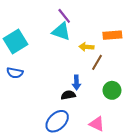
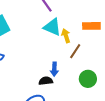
cyan triangle: (61, 32) -> (52, 27), moved
yellow arrow: (86, 47) -> (66, 36), turned 64

